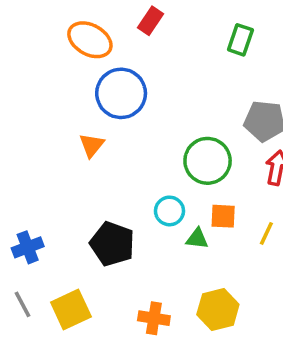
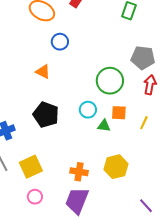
blue circle: (121, 93) -> (60, 42), size x0.6
orange triangle: (92, 145) -> (43, 72), turned -42
black pentagon: (112, 244) -> (46, 115), moved

